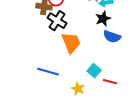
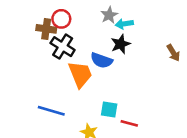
blue semicircle: (112, 37) -> (102, 60), moved
cyan square: (94, 71) -> (109, 109), turned -32

